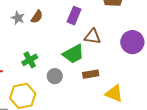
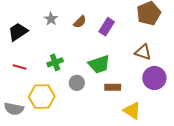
brown semicircle: (37, 17) -> (80, 22), moved
brown triangle: (92, 37) -> (143, 52), moved
purple circle: (132, 42) -> (154, 78), moved

